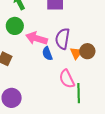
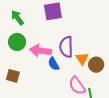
brown circle: (87, 51) -> (96, 65), moved

